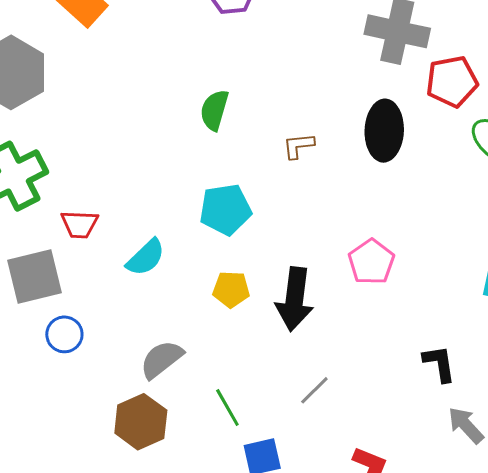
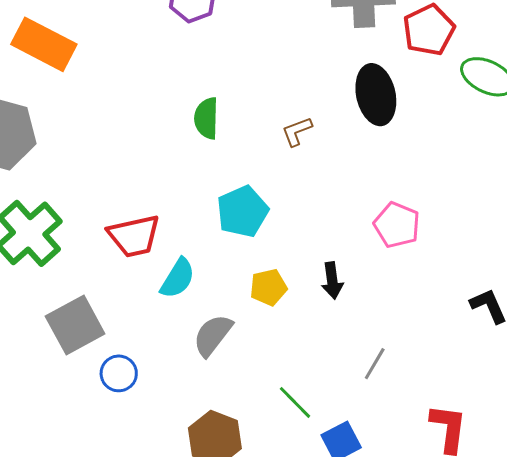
red trapezoid: (79, 224) -> (134, 236), moved, size x1.4
black arrow: (295, 299) -> (332, 281), size x0.6
gray semicircle: (162, 359) -> (213, 335), moved

